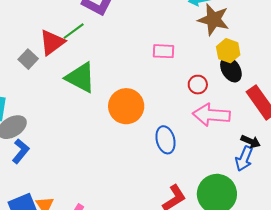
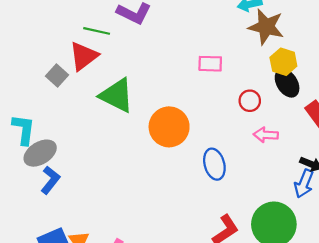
green line: (74, 31) -> (97, 31), moved, turned 50
pink arrow: (211, 115) -> (266, 135), size x0.6

